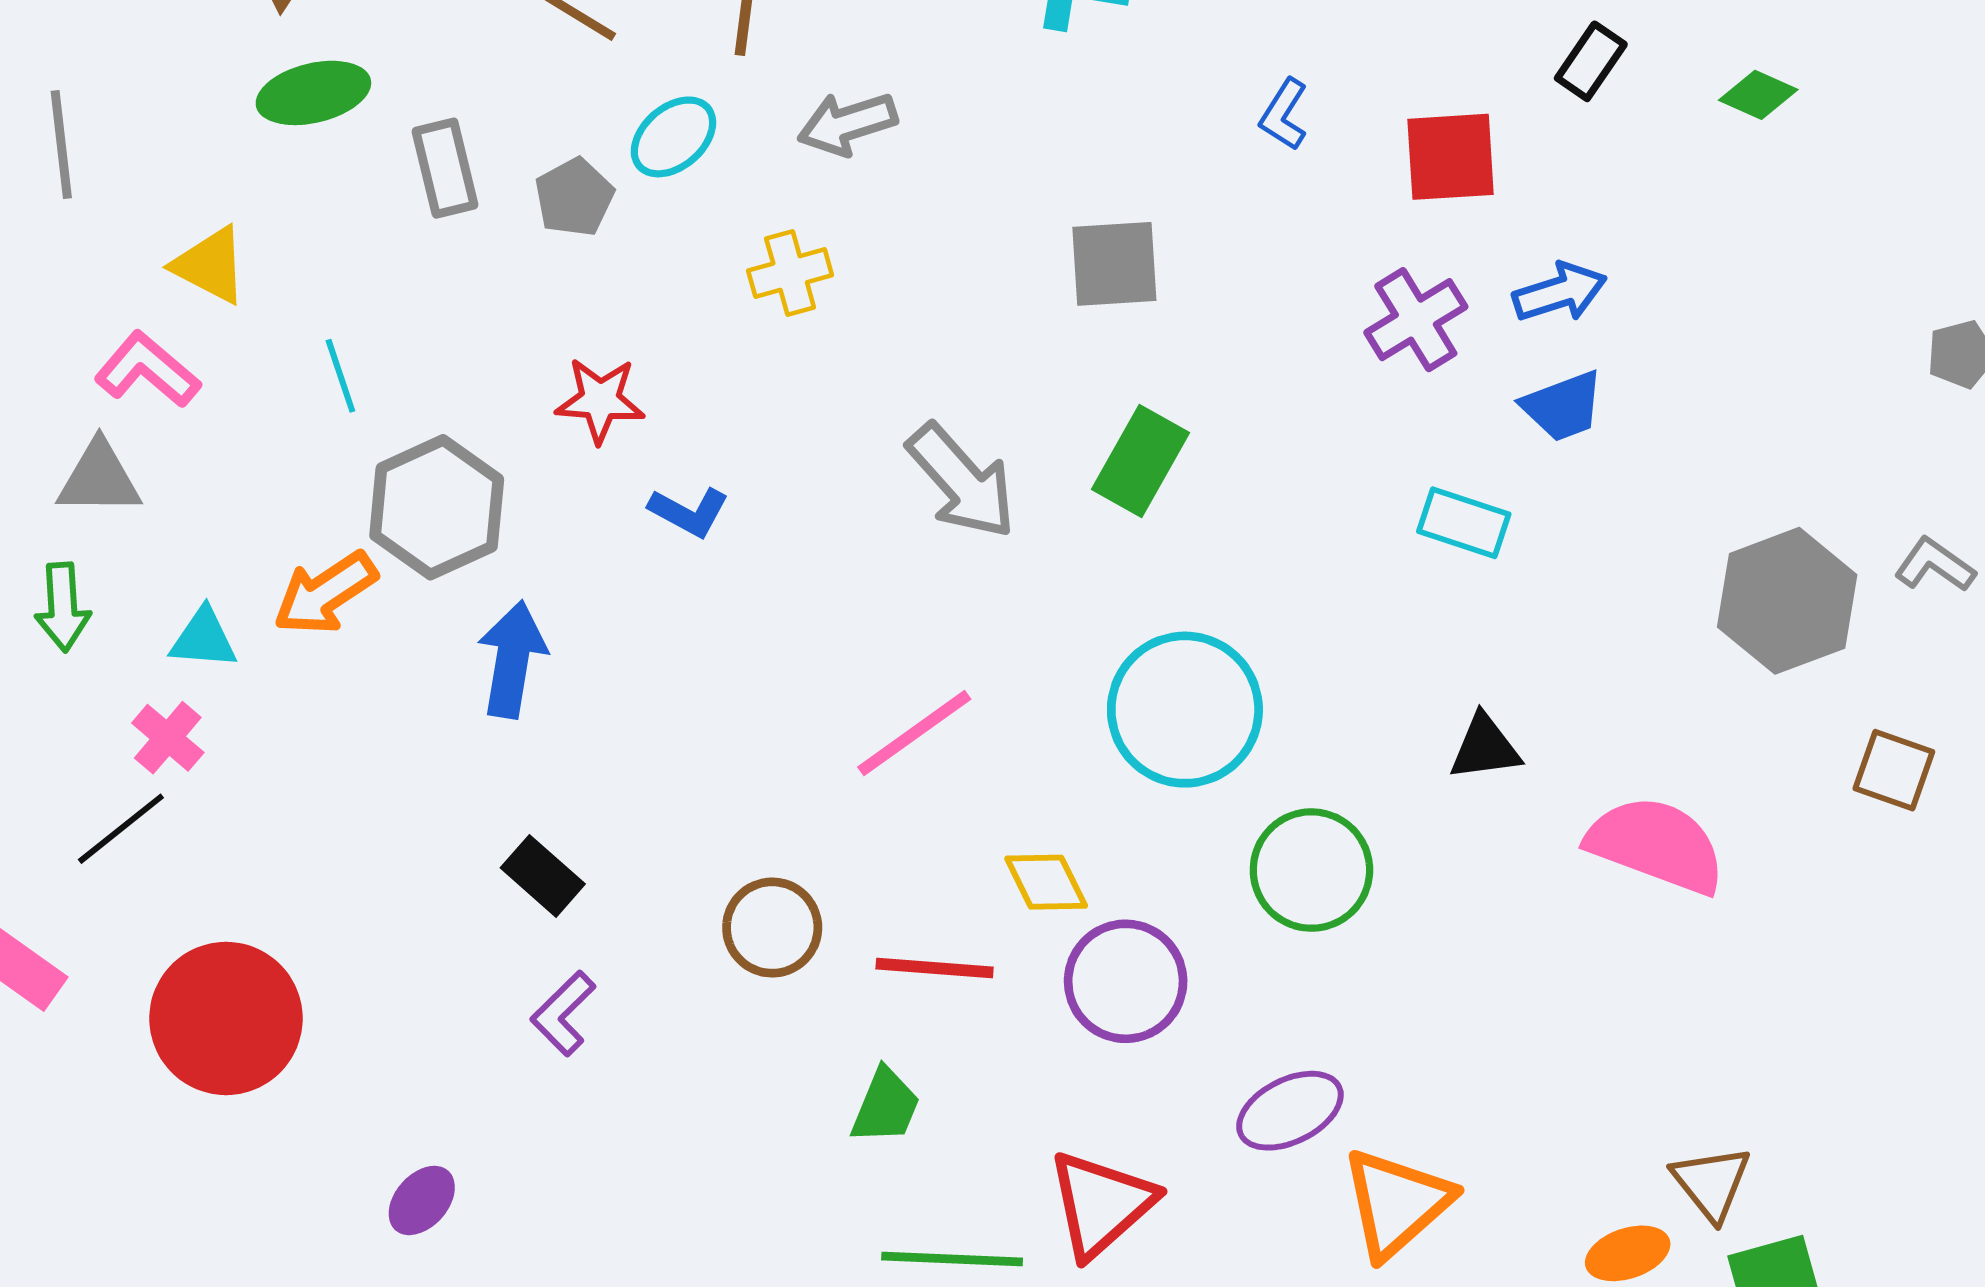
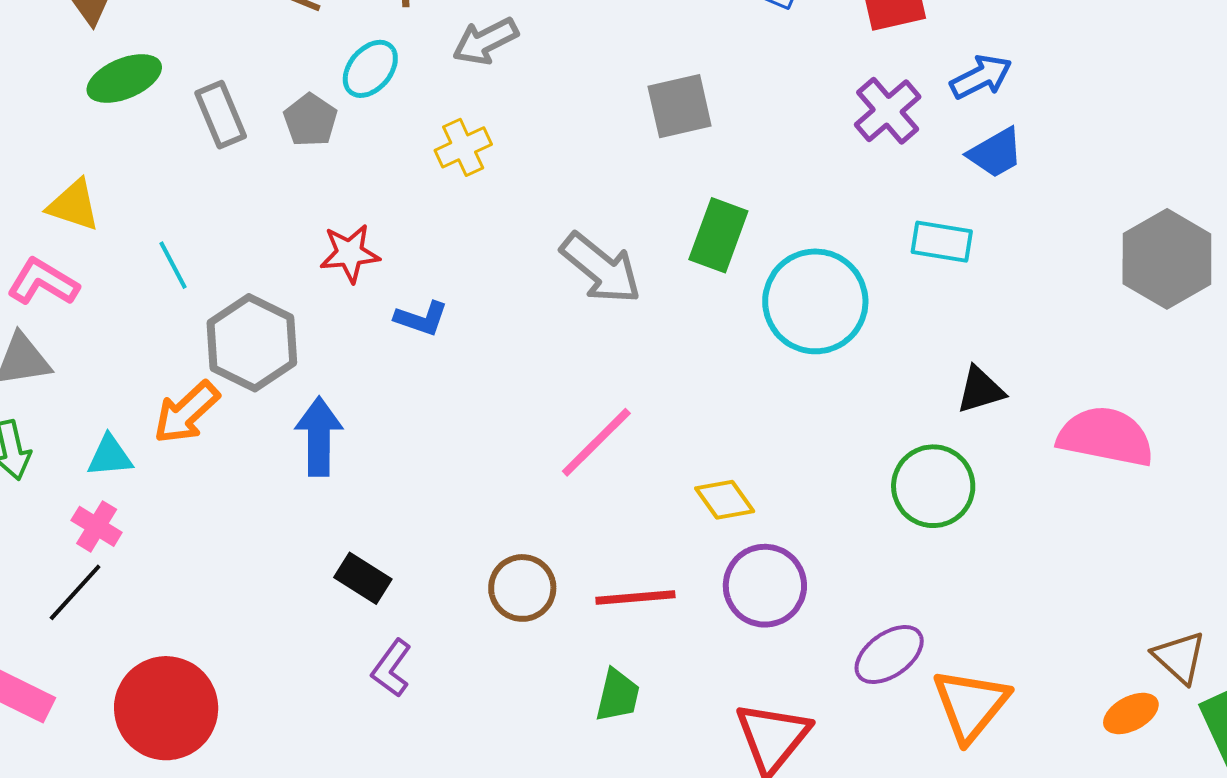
cyan circle: (1185, 710) -> (815, 301), moved
green circle: (1311, 870) -> (933, 486), moved
yellow diamond: (1046, 882) -> (725, 500), moved

